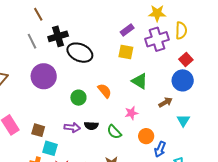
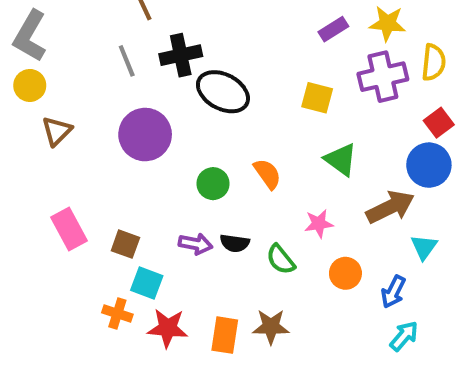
purple rectangle: (127, 30) -> (333, 29), moved
brown arrow: (165, 102) -> (390, 207), size x1.6
blue arrow: (160, 149) -> (393, 292), moved

